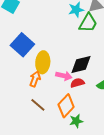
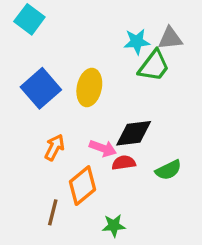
yellow ellipse: (43, 62) -> (89, 88), moved
brown line: (38, 105) -> (53, 212), moved, turned 56
orange diamond: (66, 106) -> (82, 186), moved

